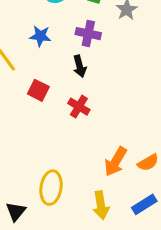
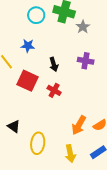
purple cross: (88, 34) -> (86, 61), moved
red square: (38, 90) -> (28, 81), size x1.5
black triangle: (16, 211) -> (14, 126), moved, turned -32

